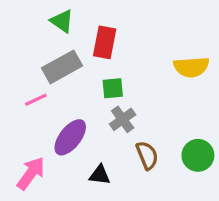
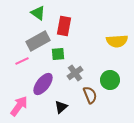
green square: (113, 88) -> (58, 54), moved
green circle: (198, 155) -> (110, 80), moved
black triangle: (100, 175) -> (61, 107), turned -48

